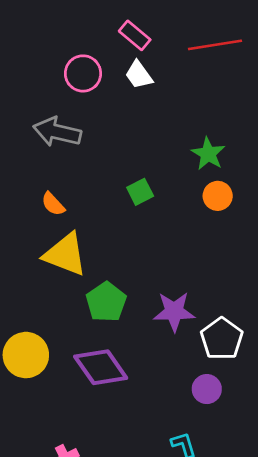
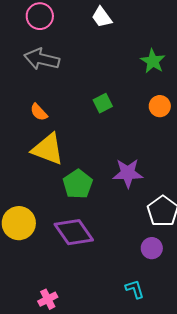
pink circle: (83, 73) -> (40, 16), moved
green star: (208, 154) -> (153, 61), moved
purple star: (174, 312) -> (128, 173), moved

